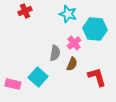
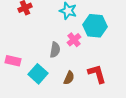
brown semicircle: (72, 64) -> (69, 78), moved
pink rectangle: (13, 84) -> (13, 61), moved

